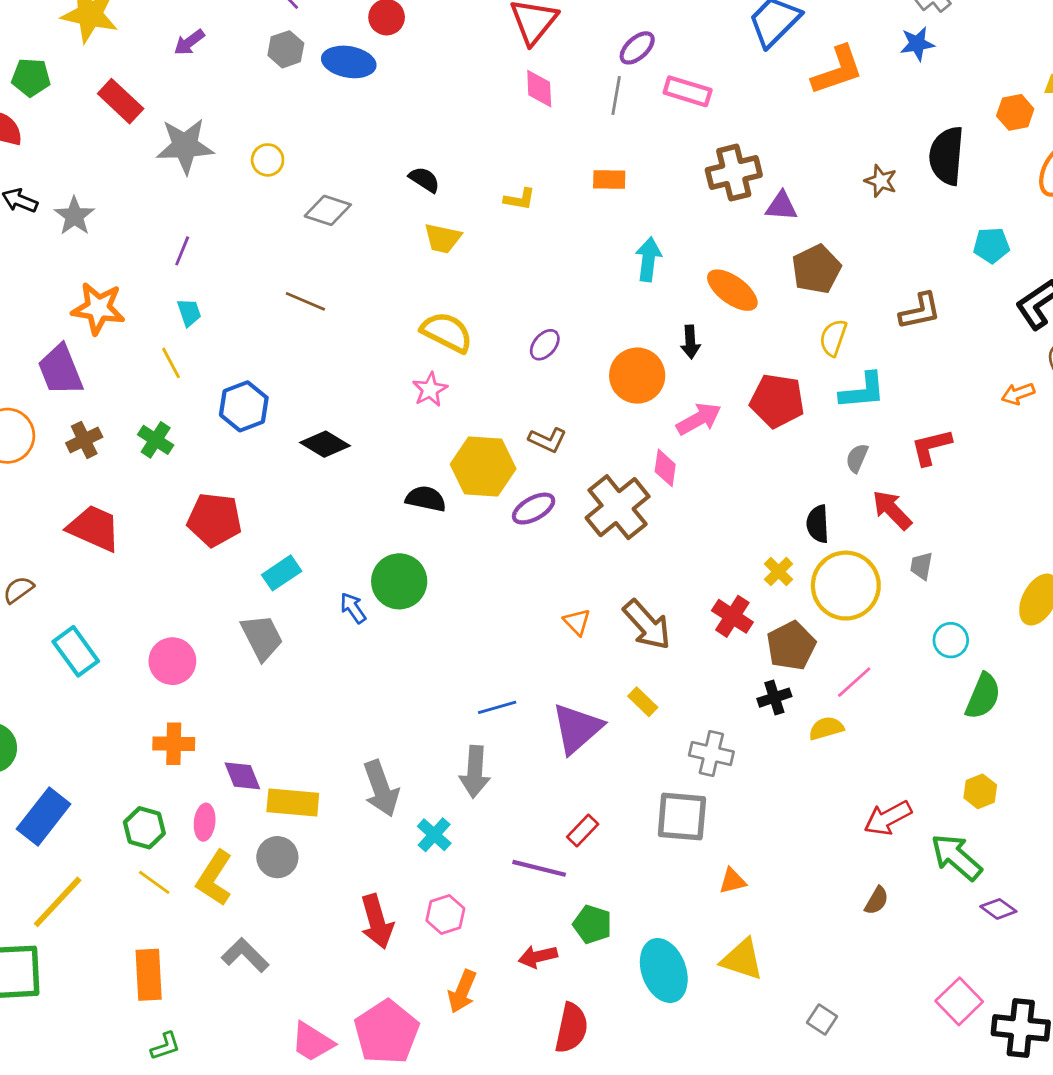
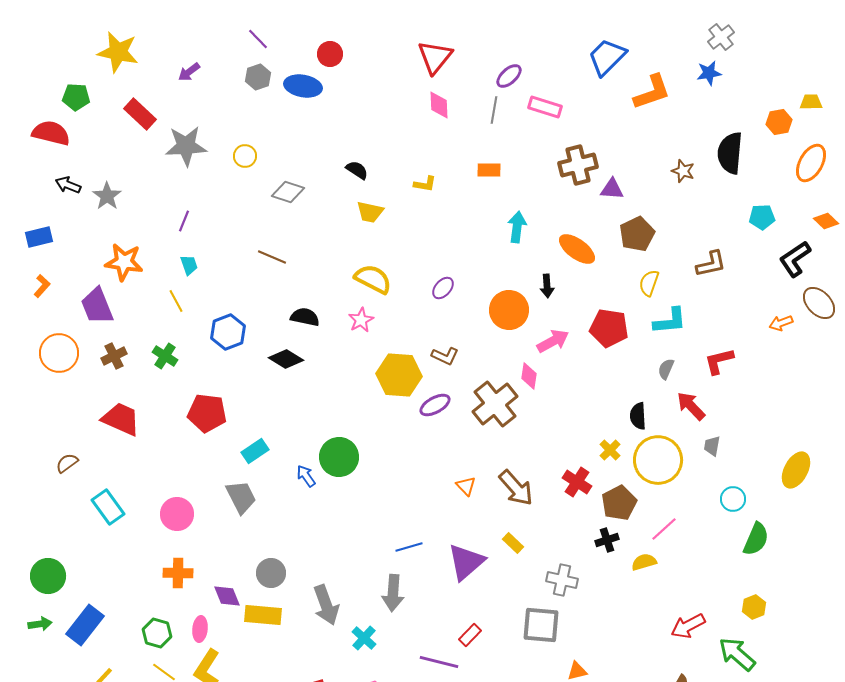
black semicircle: (426, 499) -> (305, 317), moved
gray circle: (277, 857) -> (271, 573), moved

